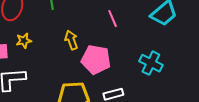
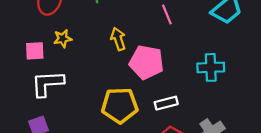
cyan cross: (151, 63) -> (211, 67), turned -30

